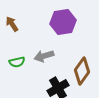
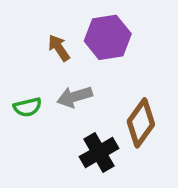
brown arrow: (12, 24) -> (59, 48), moved

